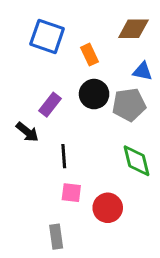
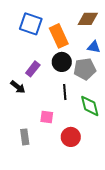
orange rectangle: (89, 55) -> (59, 36), size x1.6
black line: (64, 156) -> (65, 92), moved
pink square: (71, 193) -> (47, 117), moved
gray rectangle: (56, 237) -> (25, 137), moved

